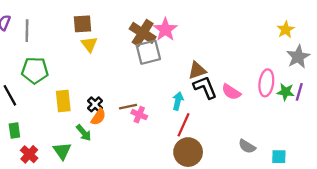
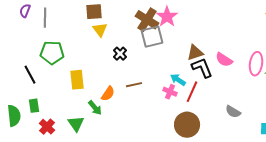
pink semicircle: (231, 92) -> (224, 60), moved
cyan arrow: (178, 101) -> (178, 80), turned -70
black cross: (95, 104) -> (120, 54), moved
pink cross: (139, 115) -> (170, 92), moved
red line: (184, 125) -> (192, 92), moved
gray semicircle: (247, 146) -> (233, 112), moved

